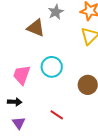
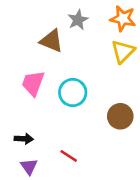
pink trapezoid: (22, 75) -> (33, 83), moved
red line: (57, 115) -> (69, 156), moved

